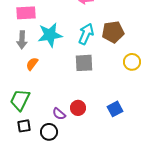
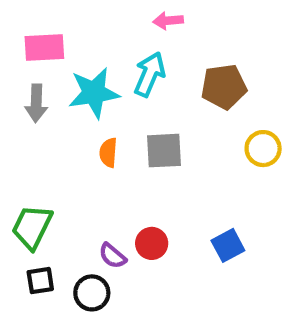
cyan arrow: (86, 34) -> (150, 74), moved
orange semicircle: (32, 64) -> (108, 153), moved, turned -32

